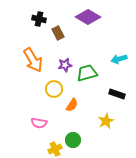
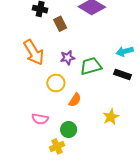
black rectangle: (117, 94) -> (122, 75), moved
green circle: (73, 140) -> (69, 130), moved

